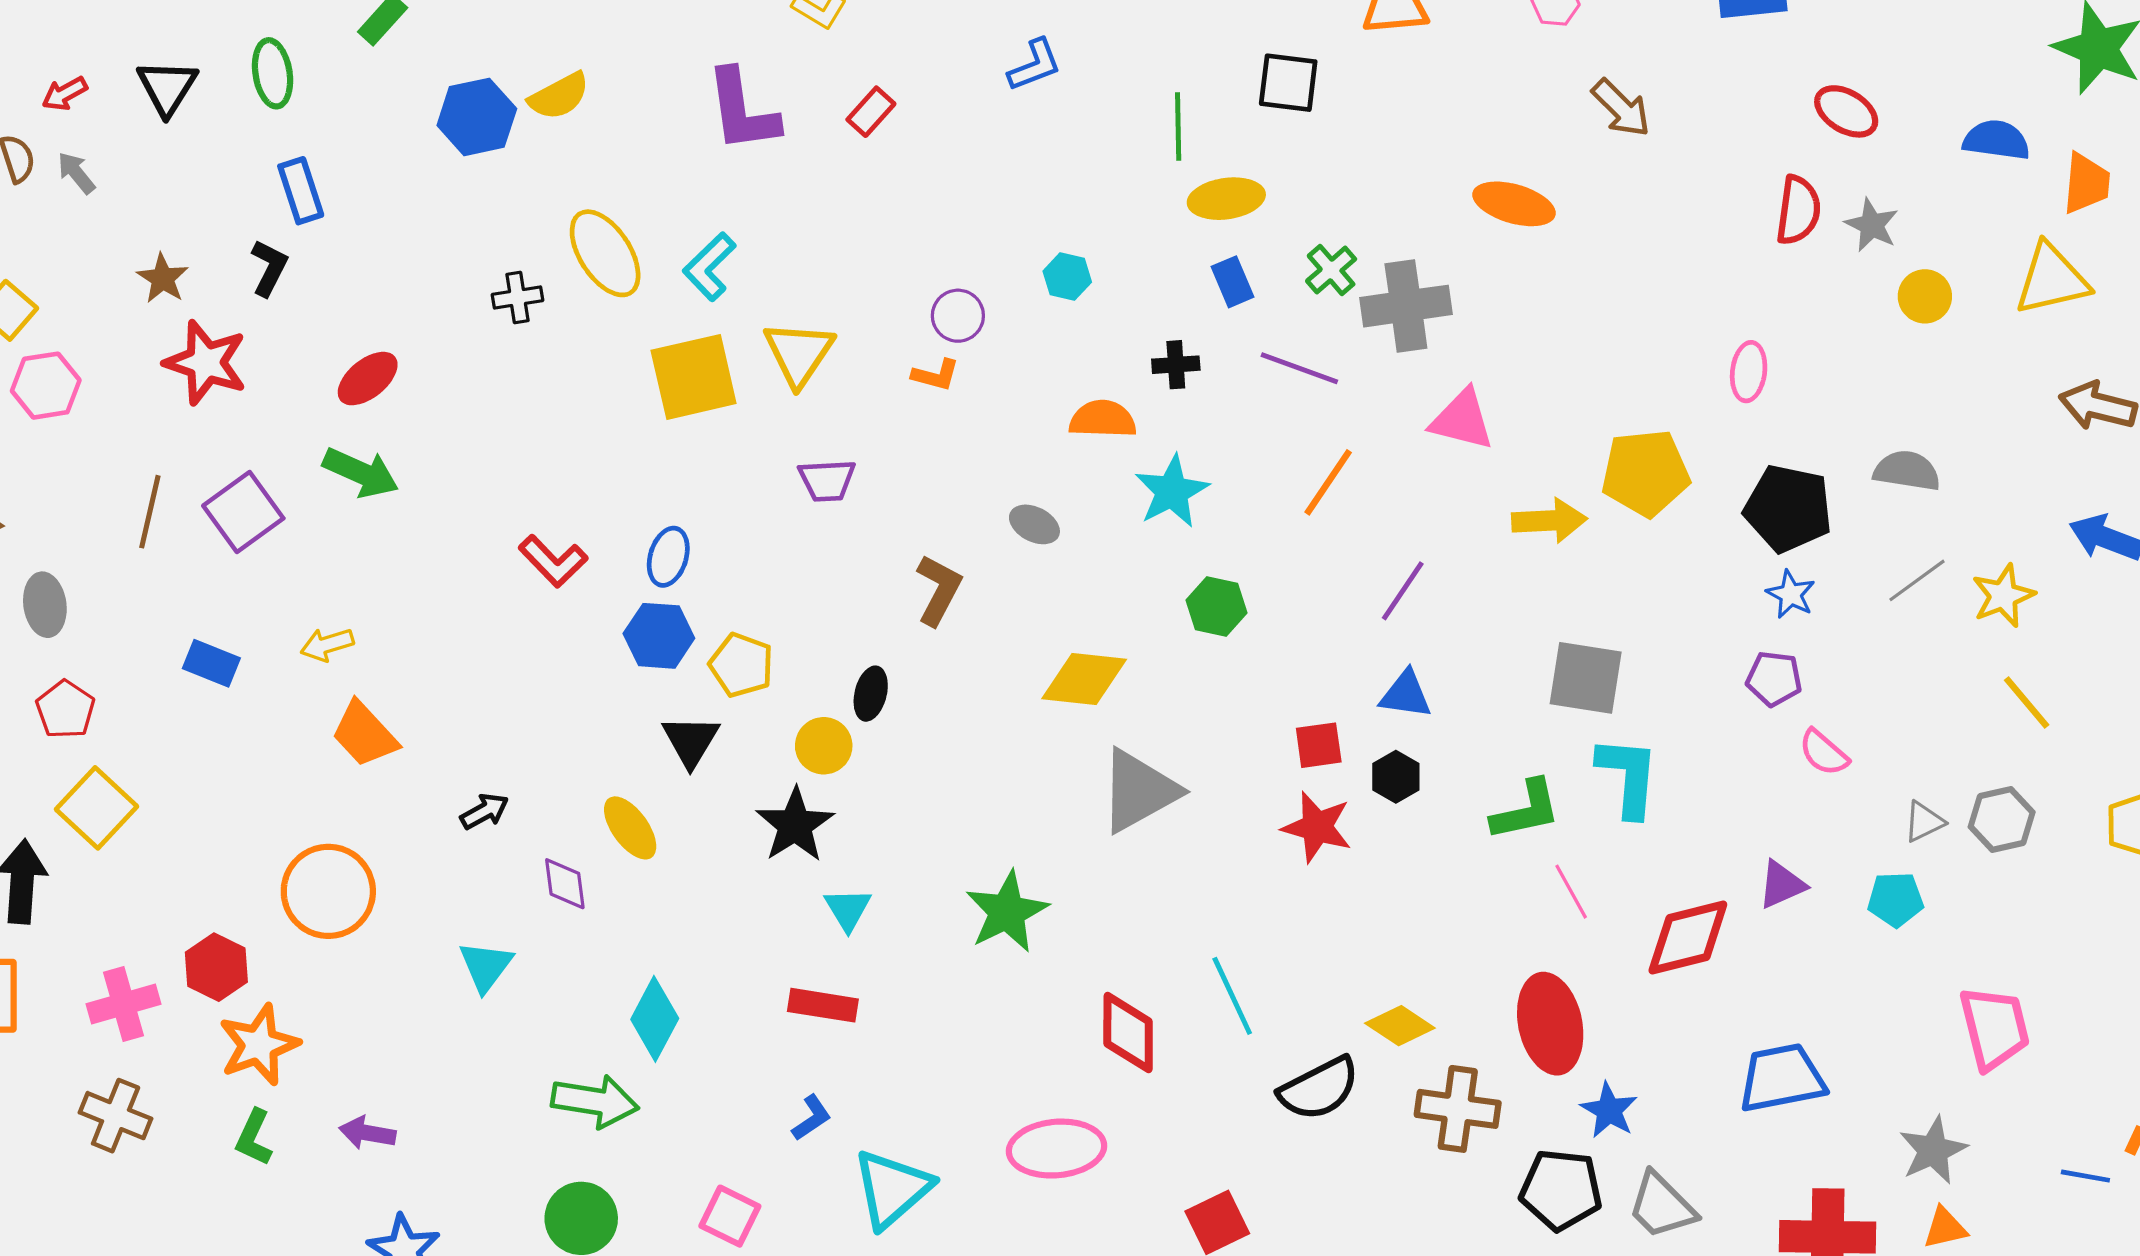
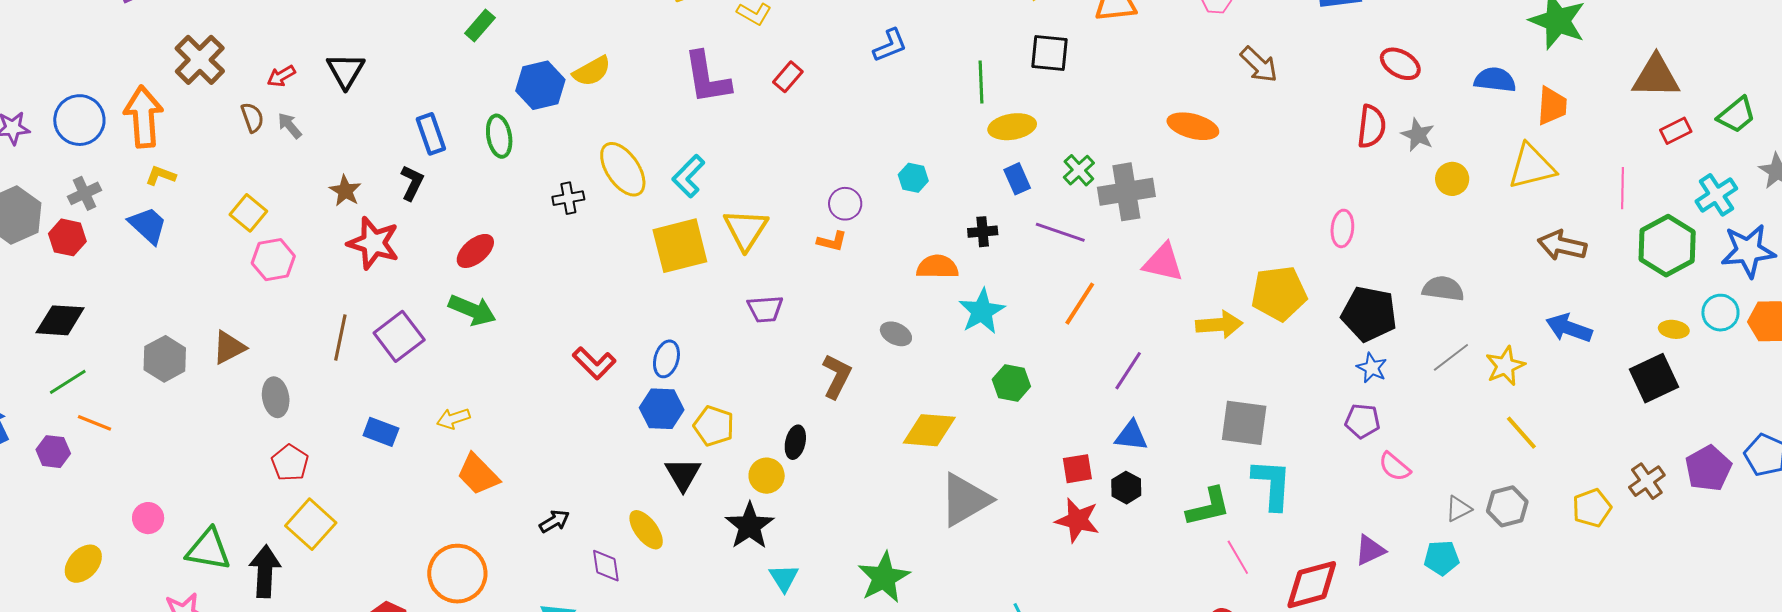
green ellipse: (273, 73) -> (499, 136), moved

